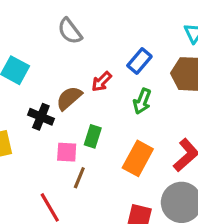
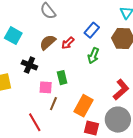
brown semicircle: (69, 98) -> (48, 42), moved
green rectangle: (93, 136) -> (62, 78), turned -32
orange rectangle: (138, 158) -> (83, 106), moved

